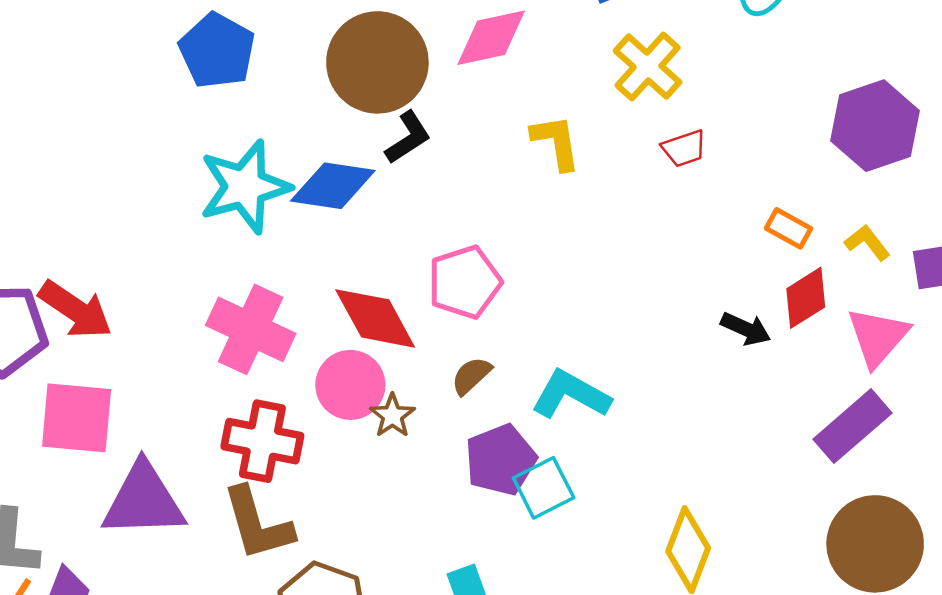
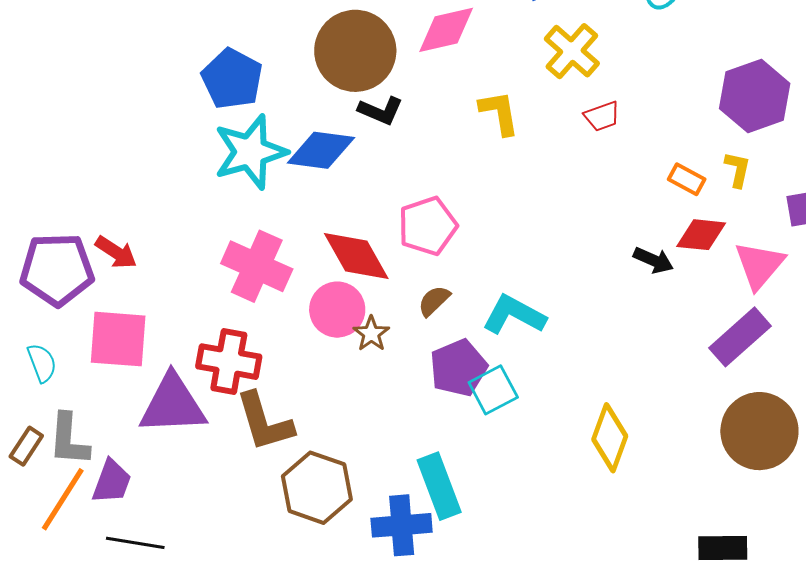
blue pentagon: (217, 51) -> (232, 79), moved
black L-shape: (408, 138) -> (381, 111), turned 57
yellow L-shape: (867, 243) -> (738, 169), moved, turned 51
red diamond: (806, 298) -> (701, 235), turned 39
red arrow: (75, 310) -> (116, 252), size x0.7
red cross: (262, 441) -> (229, 362), moved

